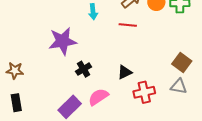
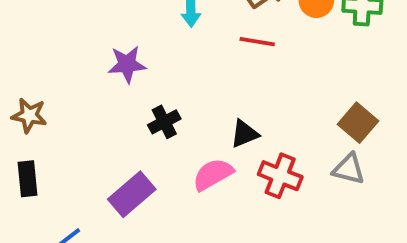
purple star: (63, 41) -> (127, 64), size x0.7
red cross: (144, 92) -> (280, 176), turned 30
pink semicircle: (98, 97) -> (213, 174), moved

